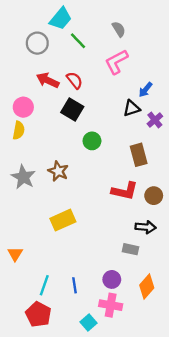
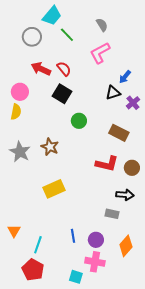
brown rectangle: (139, 155) -> (119, 133), turned -48
orange triangle: (15, 254) -> (14, 231), moved
blue line: (75, 285) -> (73, 236), moved
cyan square: (88, 323) -> (76, 277), turned -32

